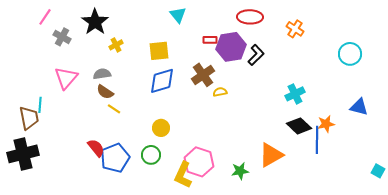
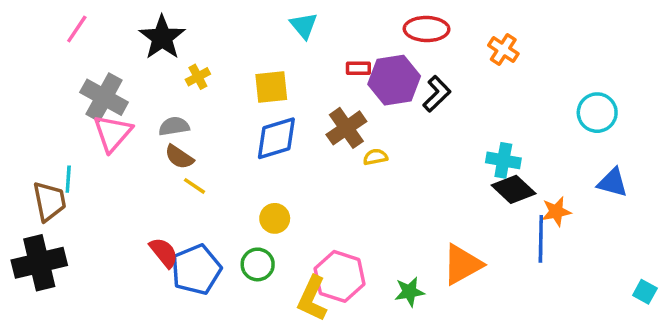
gray cross: (62, 37) -> (104, 97), moved, size x1.5
cyan circle: (350, 54) -> (597, 113), moved
cyan cross: (295, 94) -> (503, 160), turned 36
black diamond: (299, 126) -> (514, 189), moved

